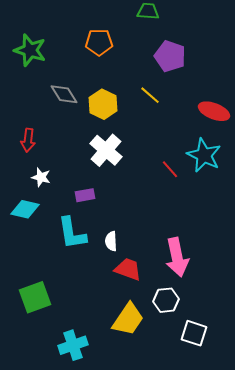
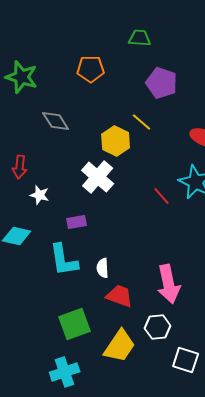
yellow hexagon: (103, 104) -> (116, 141), moved
white star: (41, 177) -> (40, 195), moved
green square: (35, 297) -> (75, 324), moved

